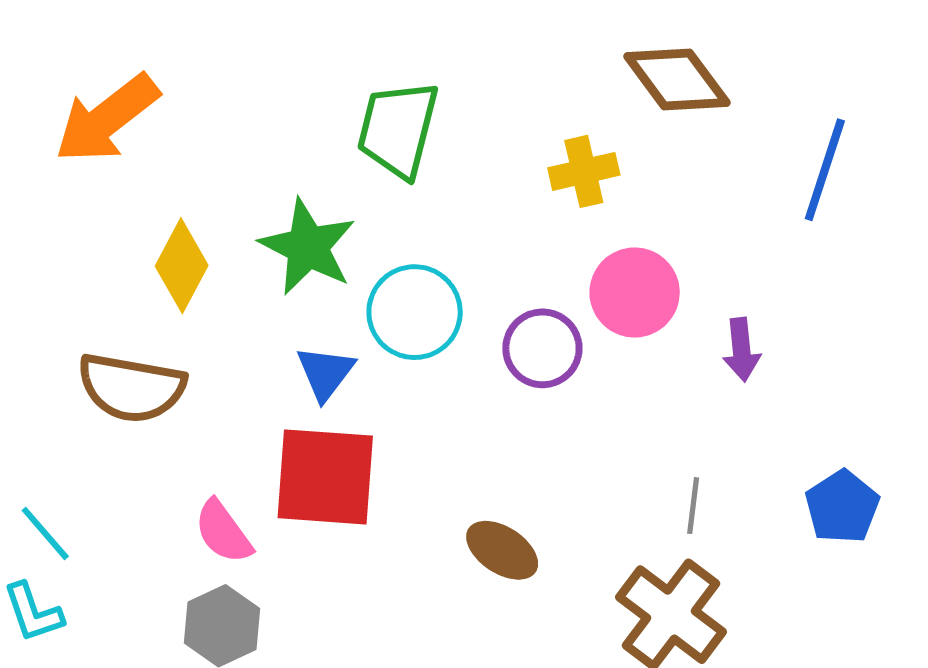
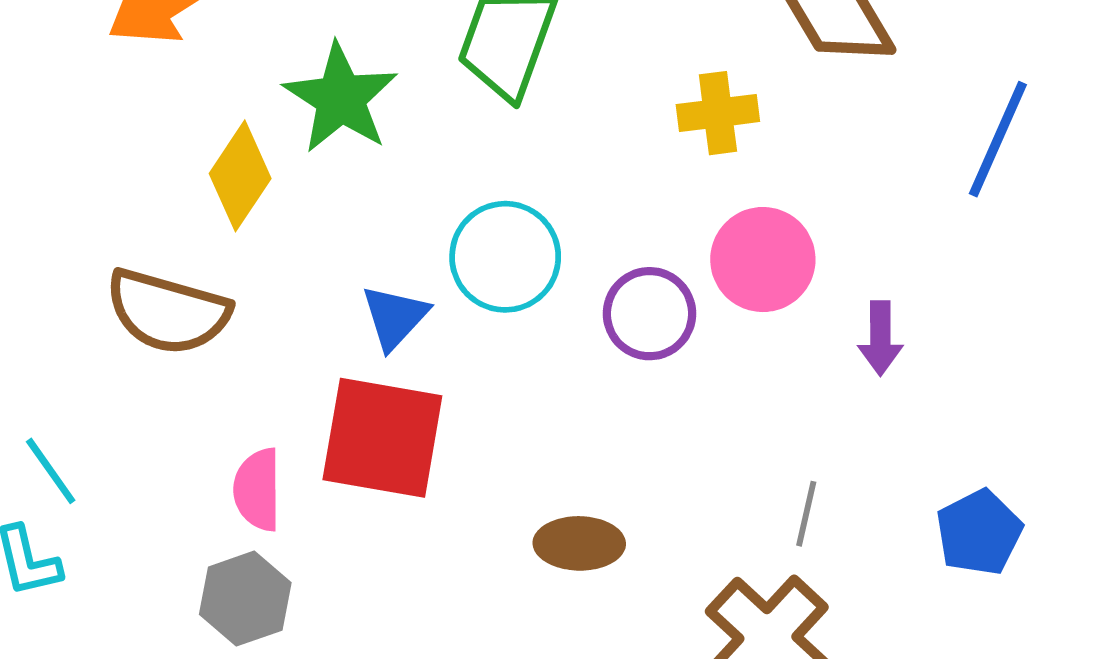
green star: (308, 247) -> (341, 98), moved
pink semicircle: (223, 532) -> (258, 490), turned 30
brown ellipse: (502, 550) -> (579, 543), turned -38

